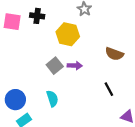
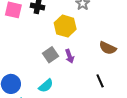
purple arrow: (75, 66) -> (70, 56), turned 64
cyan semicircle: (52, 99) -> (46, 86), turned 63

